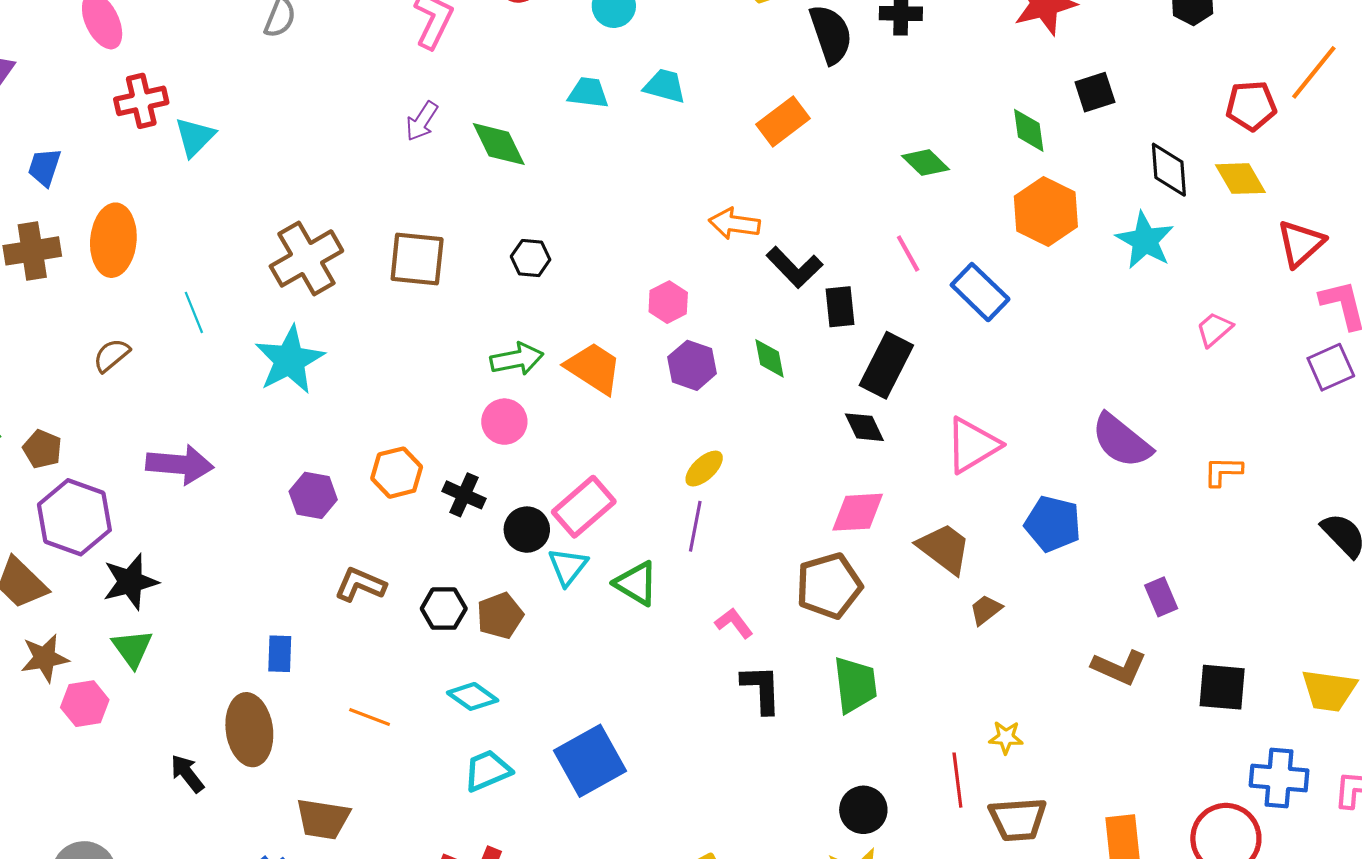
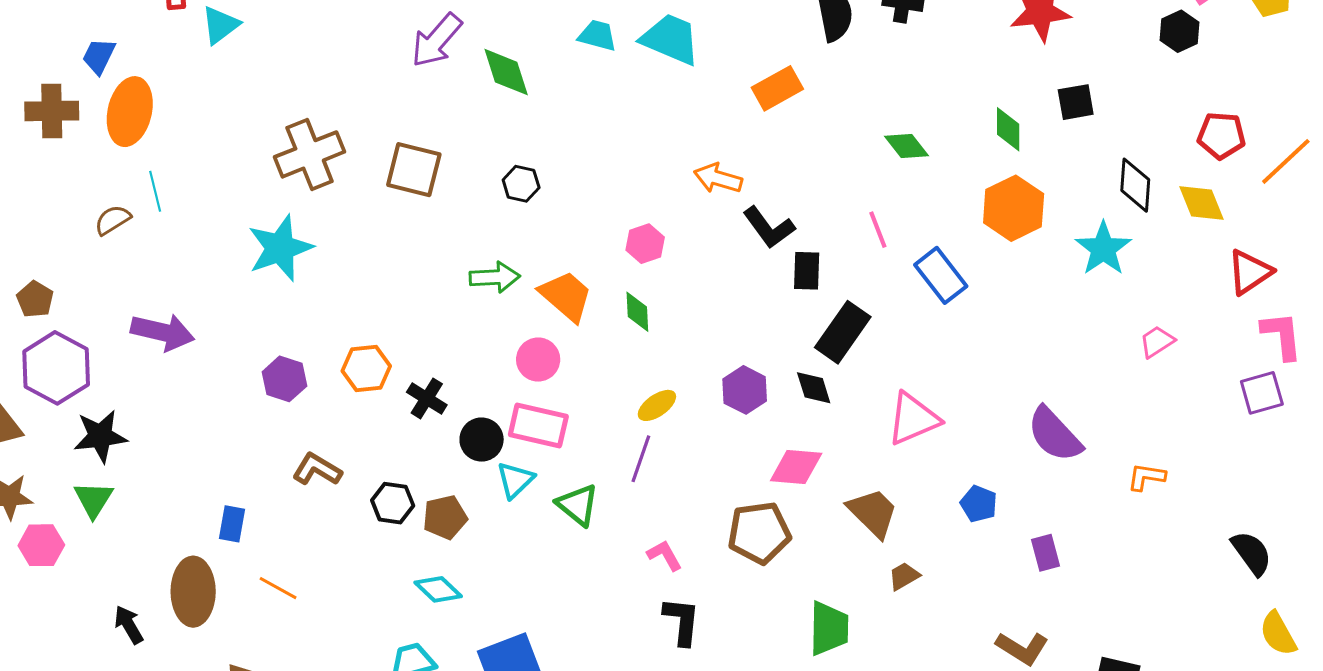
orange line: (1314, 72) -> (1286, 161), moved
cyan trapezoid: (665, 86) -> (671, 39), size x1.5
purple arrow: (422, 121) -> (437, 40), size x1.5
blue trapezoid: (44, 167) -> (99, 56), moved
cyan line: (194, 312) -> (155, 191), moved
green diamond: (770, 358) -> (637, 312), moved
purple hexagon: (692, 365) -> (745, 390), moved
pink circle: (504, 422) -> (538, 360), moved
pink rectangle: (584, 507) -> (538, 426), turned 46
blue pentagon: (1053, 524) -> (979, 504), size x0.7
purple rectangle: (1161, 597) -> (1046, 553), moved
green trapezoid: (855, 685) -> (829, 628), moved
cyan diamond: (473, 696) -> (438, 589), moved
orange line: (370, 717) -> (278, 588), moved

